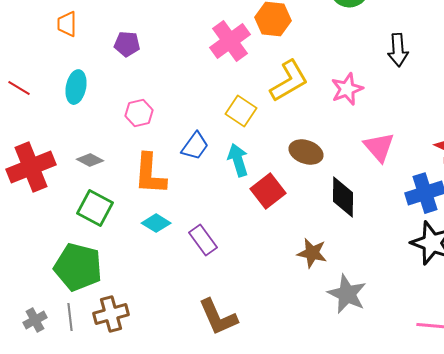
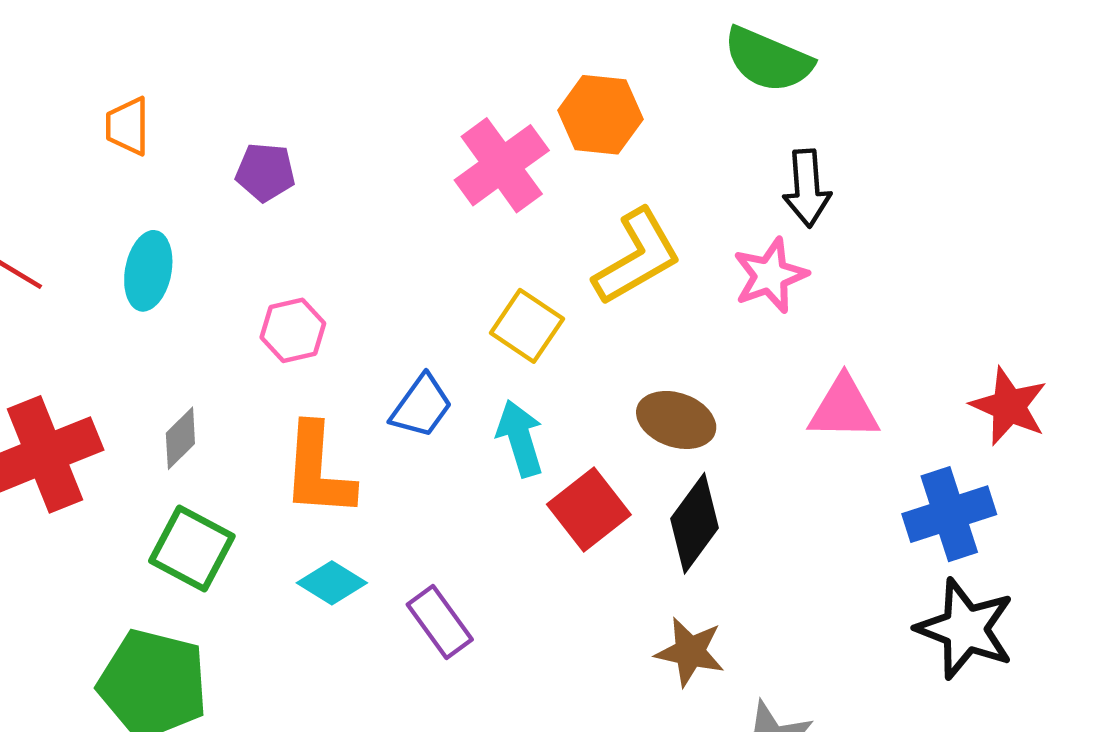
black arrow: (398, 50) -> (807, 188), moved
pink triangle: (379, 147) -> (844, 409), turned -48
gray diamond: (90, 160) -> (180, 438), turned -72
black diamond: (343, 197) -> (694, 523), moved, turned 36

